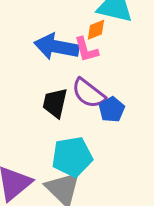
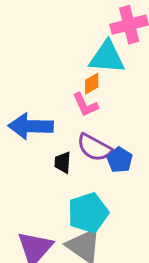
blue arrow: (56, 47) -> (31, 126), moved
black trapezoid: (55, 103) -> (63, 162), size x0.7

